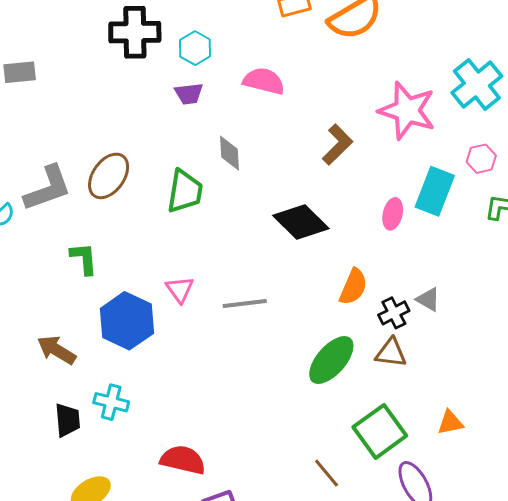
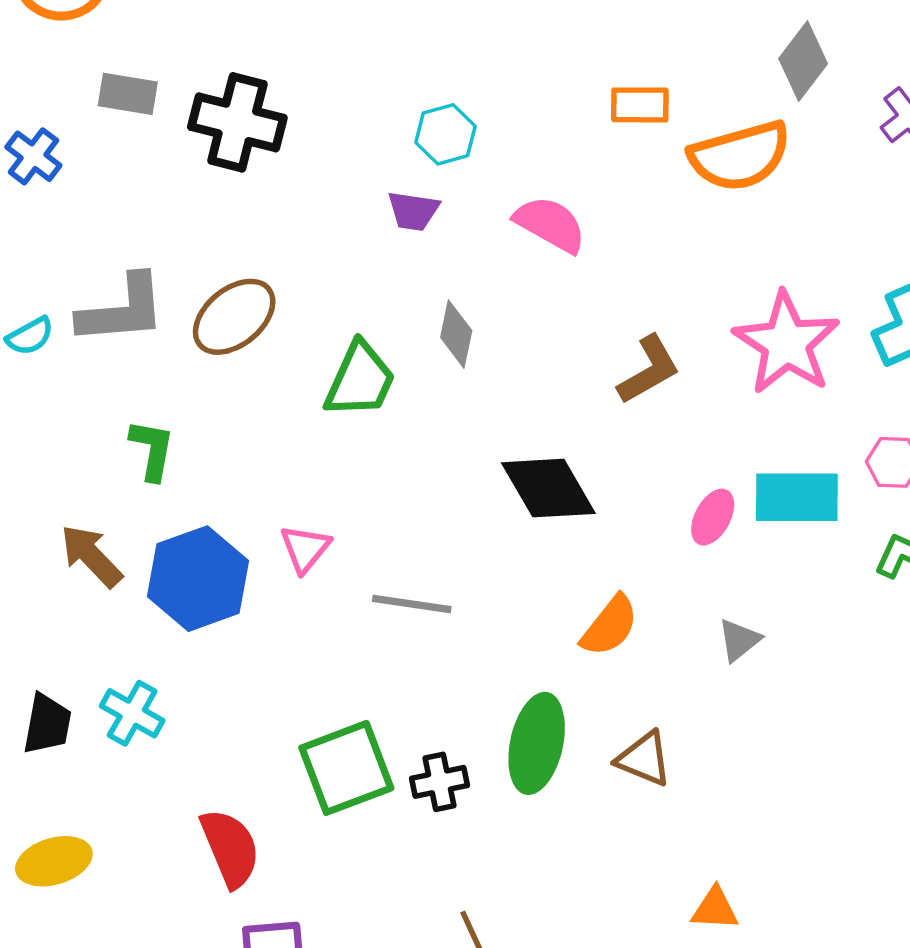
black cross: (135, 32) -> (237, 122), moved
cyan rectangle: (435, 191) -> (797, 497), turned 54
gray triangle: (428, 299) -> (739, 640), moved, turned 36
black cross: (394, 313) -> (440, 782), moved
brown arrow: (57, 350) -> (91, 556), moved
green ellipse: (331, 360) -> (537, 743), turned -44
green square: (380, 431) -> (346, 768), moved
red semicircle: (183, 460) -> (230, 848), turned 39

